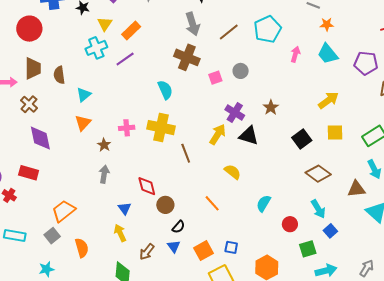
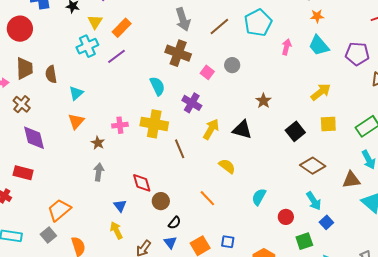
pink square: (215, 78) -> (207, 72), turned -32
purple cross: (235, 113) -> (192, 103), moved

